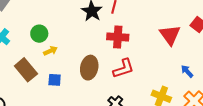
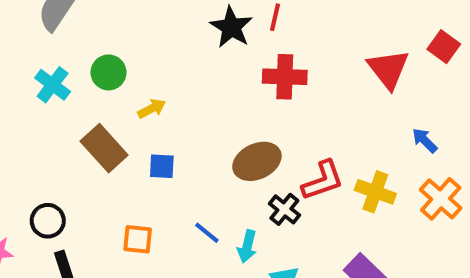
green circle: (39, 34) -> (109, 72), moved
brown ellipse: (89, 68) -> (257, 161), moved, turned 55
red L-shape: (124, 68) -> (323, 181), moved

